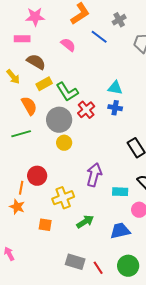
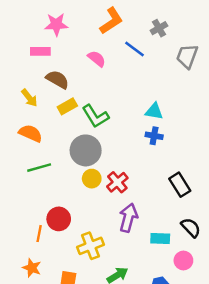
orange semicircle: (29, 106) -> (31, 133), moved, turned -36
red cross: (86, 110) -> (117, 182), moved
orange star: (17, 207) -> (32, 268), moved

